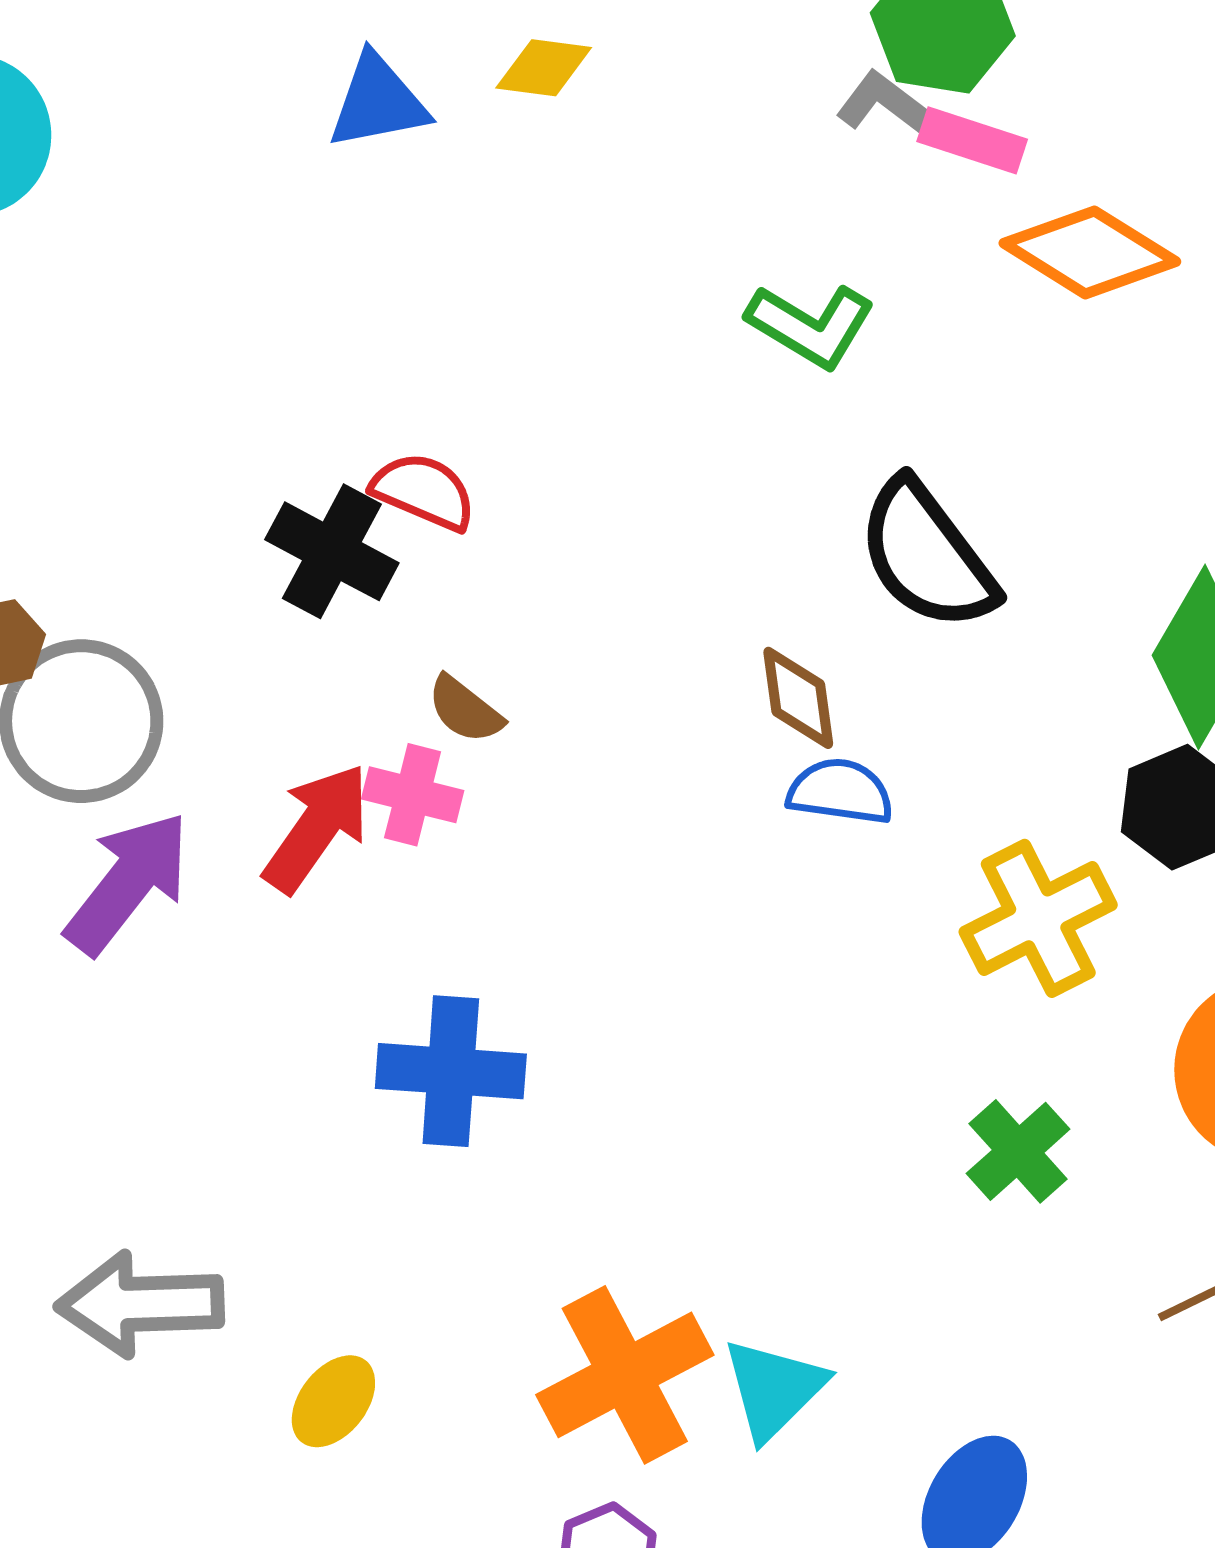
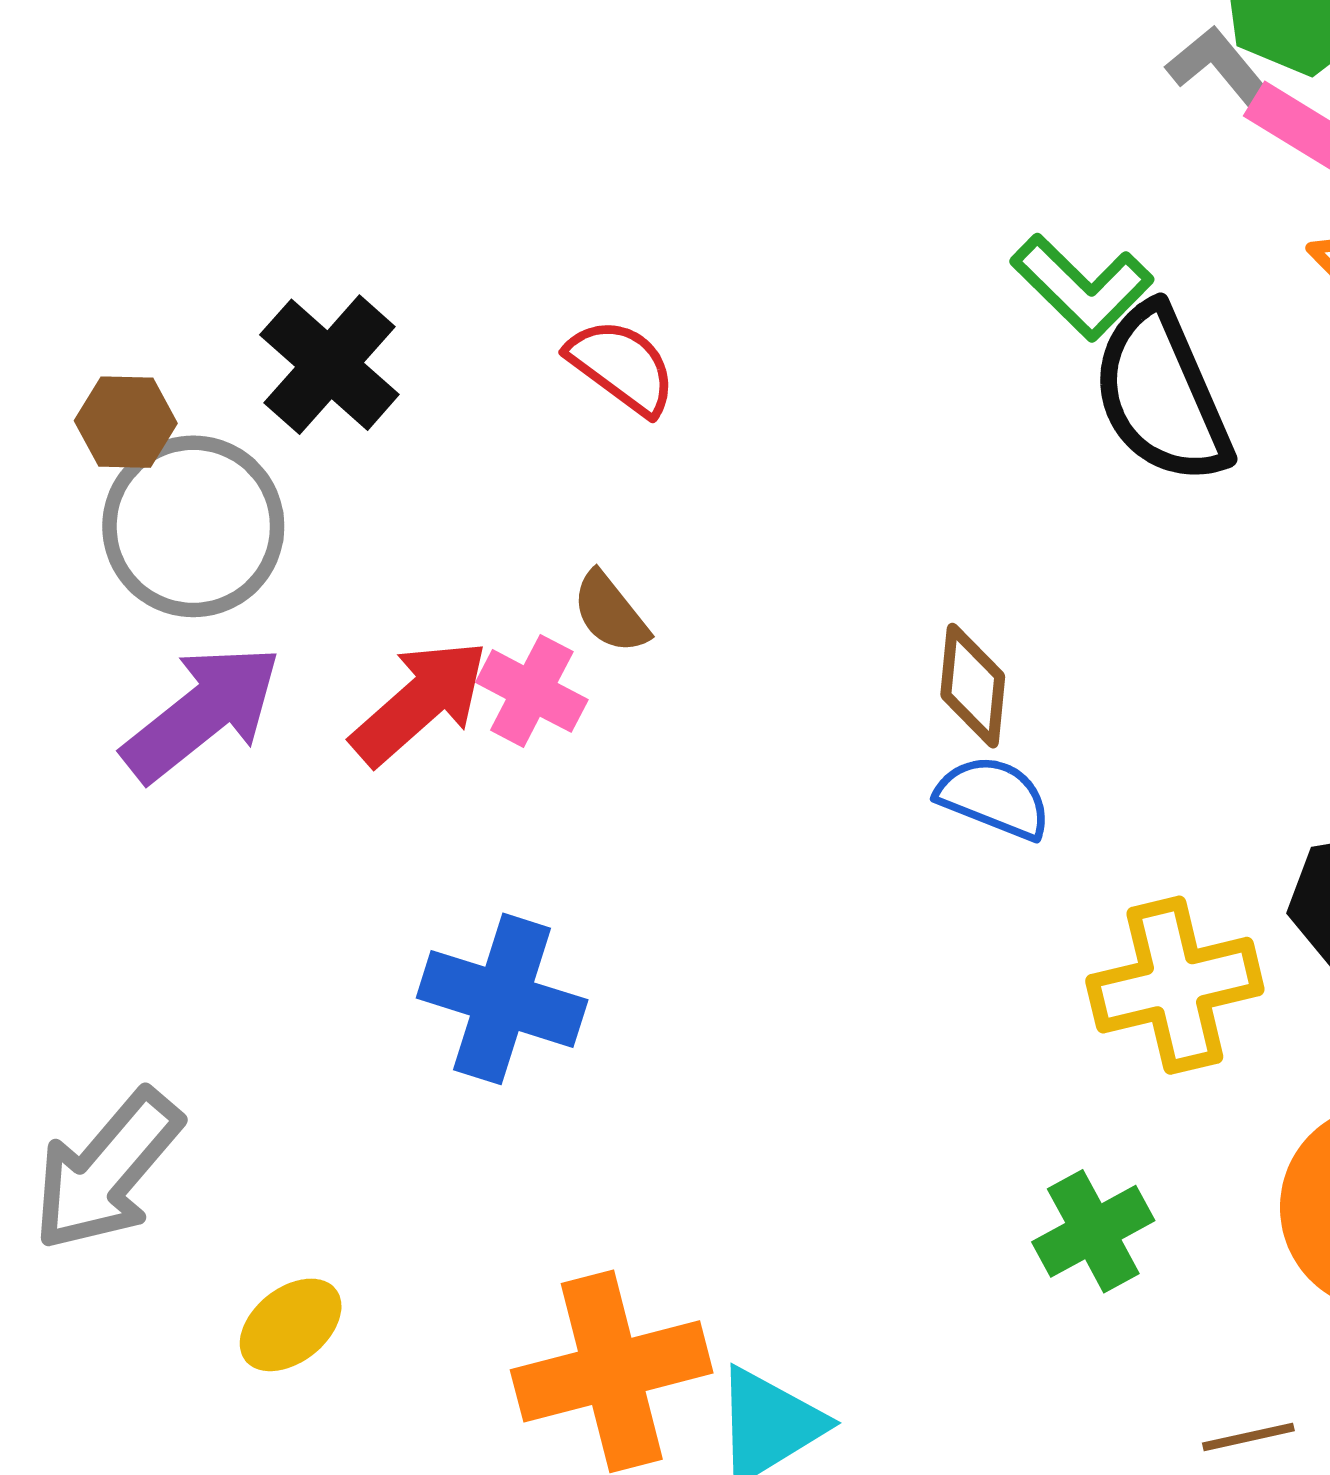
black cross: (332, 551) -> (329, 365), moved
black semicircle: (927, 555) -> (1161, 395), moved
gray arrow: (140, 1304) -> (107, 1170), turned -61

